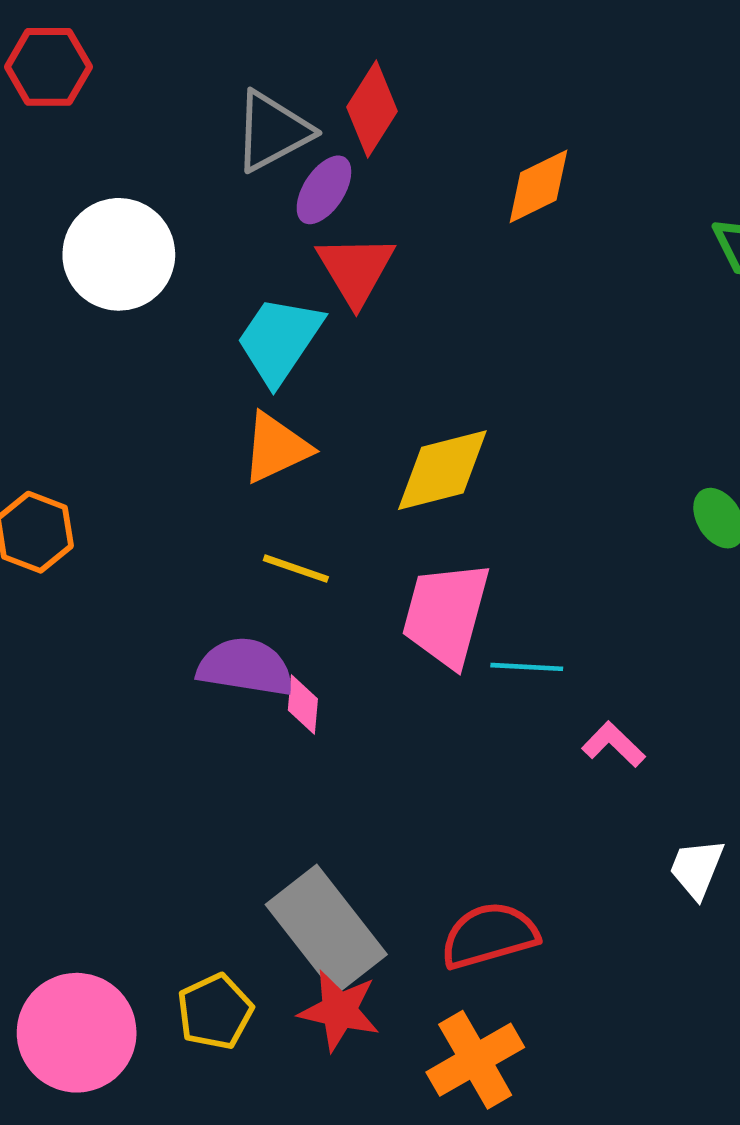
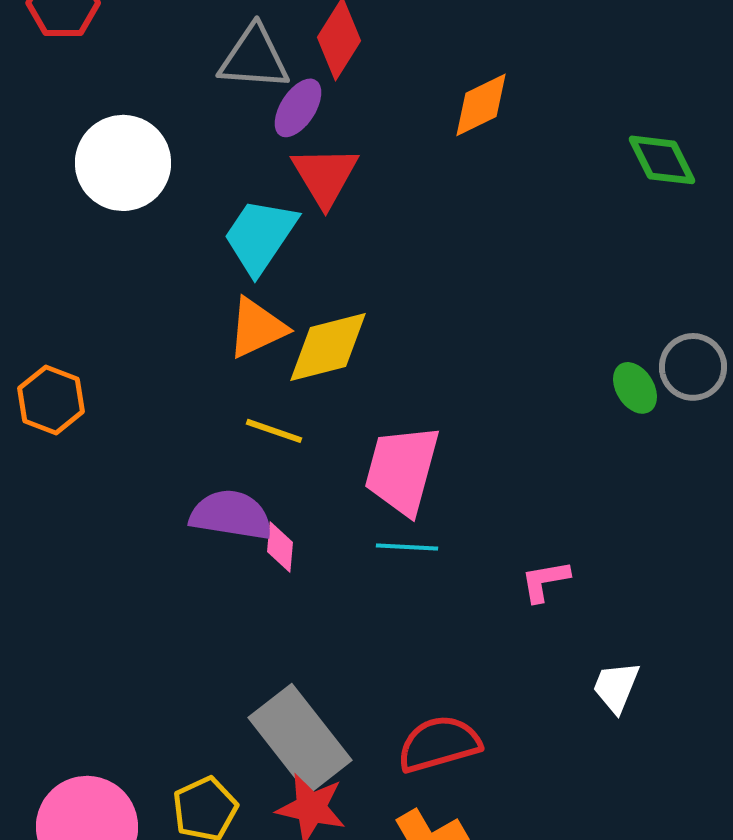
gray triangle: (272, 131) -> (254, 58), turned 32
yellow diamond: (442, 470) -> (328, 347), moved
cyan line: (527, 667) -> (407, 547), moved
pink L-shape: (613, 744) -> (545, 581), turned -54

